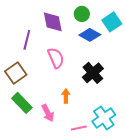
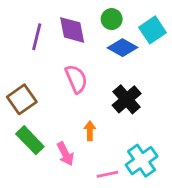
purple line: (27, 40) -> (37, 37), moved

